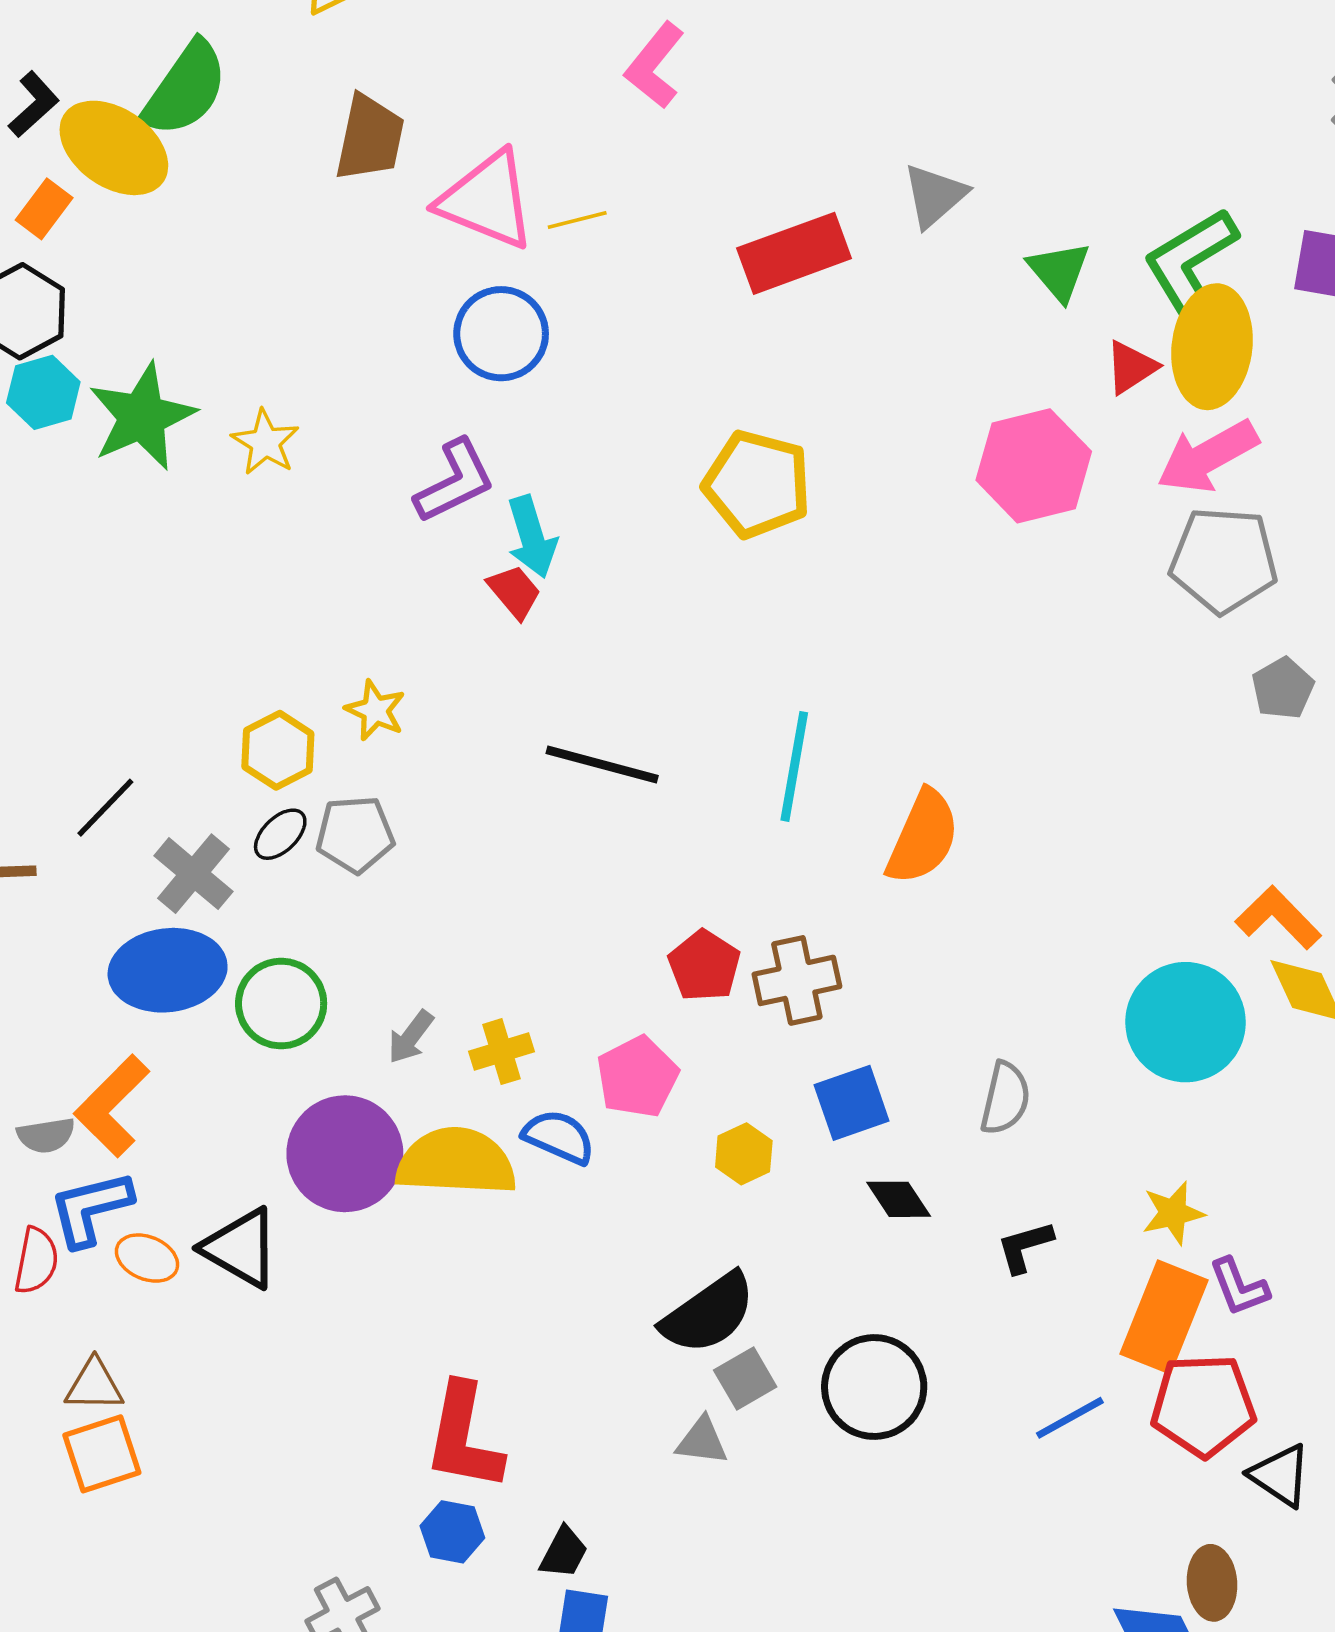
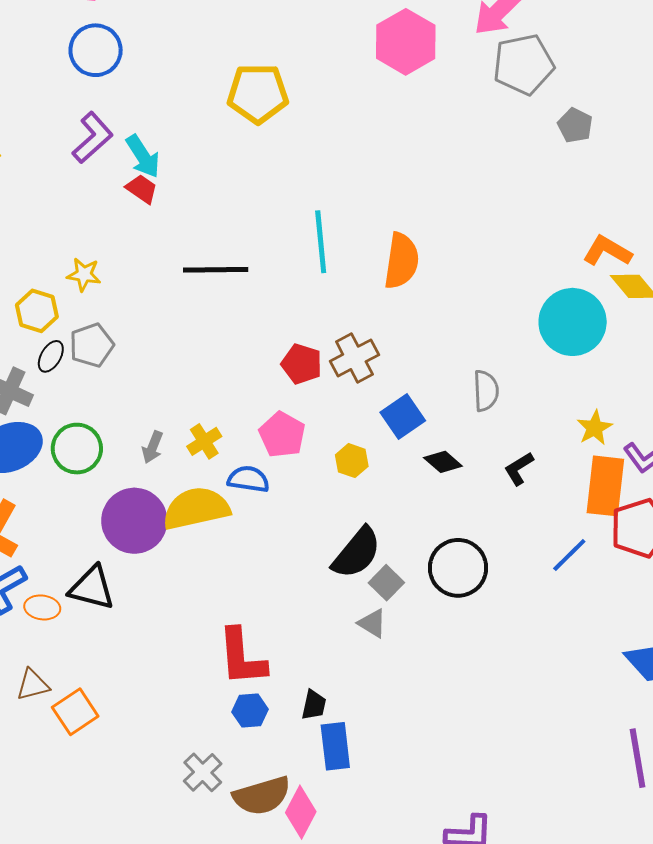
gray triangle: (702, 1441) -> (372, 623), turned 40
orange square: (102, 1454) -> (75, 712), moved

